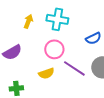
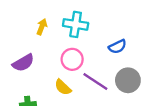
yellow semicircle: (46, 73) -> (63, 87), turned 63

